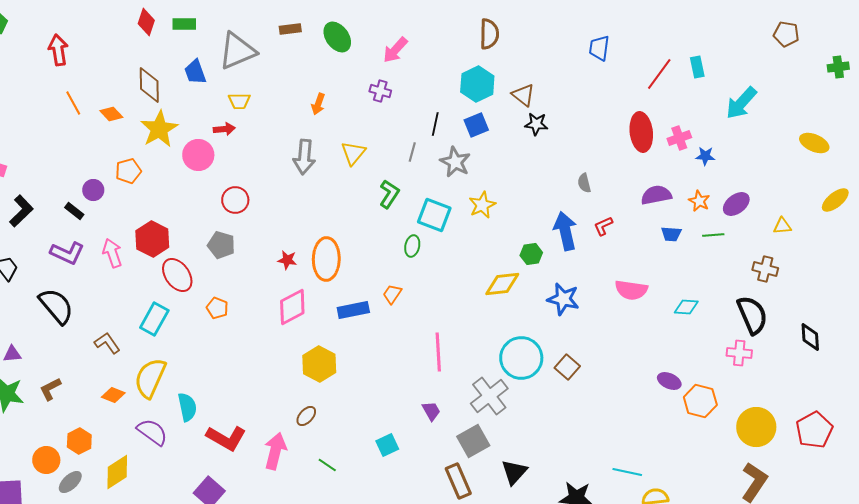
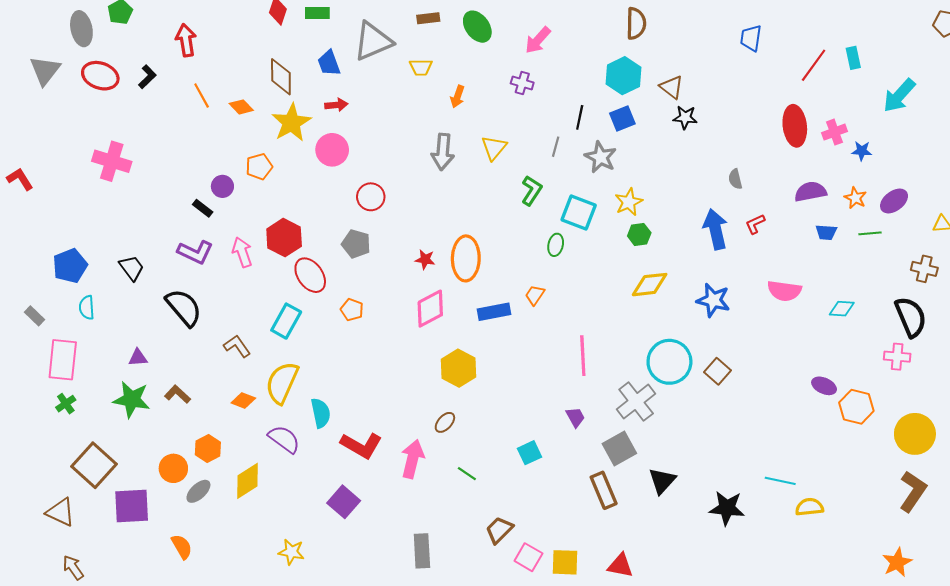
yellow trapezoid: (239, 101) -> (421, 67), moved
red arrow: (224, 129) -> (336, 105), moved
black L-shape: (21, 211) -> (147, 77), moved, size x0.7
green hexagon: (531, 254) -> (639, 234), moved
brown L-shape: (50, 389) -> (178, 394), turned 70

